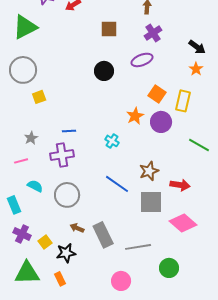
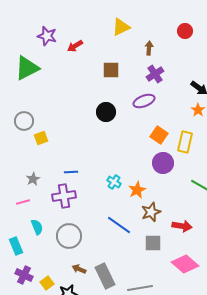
gray circle: (23, 70) -> (24, 121), moved, size x0.7
orange star: (135, 116) -> (137, 190), moved
cyan semicircle: (35, 186) -> (37, 227), turned 42
gray square: (151, 202) -> (153, 243), size x0.7

